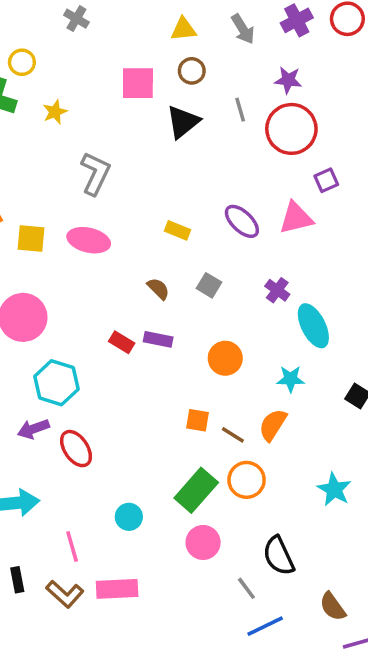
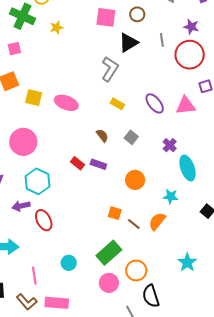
gray L-shape: (95, 174) -> (110, 69), moved
orange circle: (247, 480) -> (136, 270), moved

